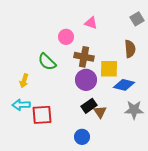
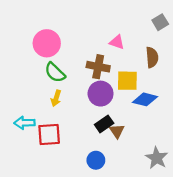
pink triangle: (91, 23) -> (117, 42), moved
pink circle: (66, 37) -> (47, 43), moved, size x1.5
yellow arrow: (24, 81) -> (56, 98), moved
gray star: (134, 110) -> (157, 158), moved, turned 30

